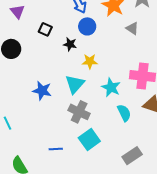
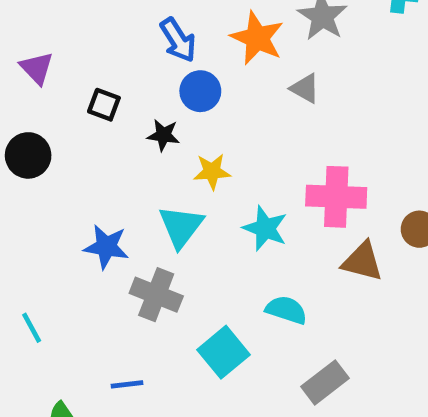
gray cross: (79, 112) -> (156, 295), moved
cyan semicircle: (124, 113) -> (286, 310), moved, turned -42
blue line: (56, 149) -> (127, 384), moved

